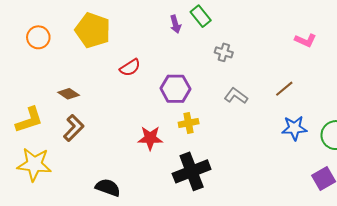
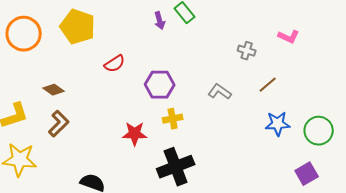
orange circle: (38, 37) -> (24, 34), size x1.5
gray cross: (224, 52) -> (247, 51), moved

